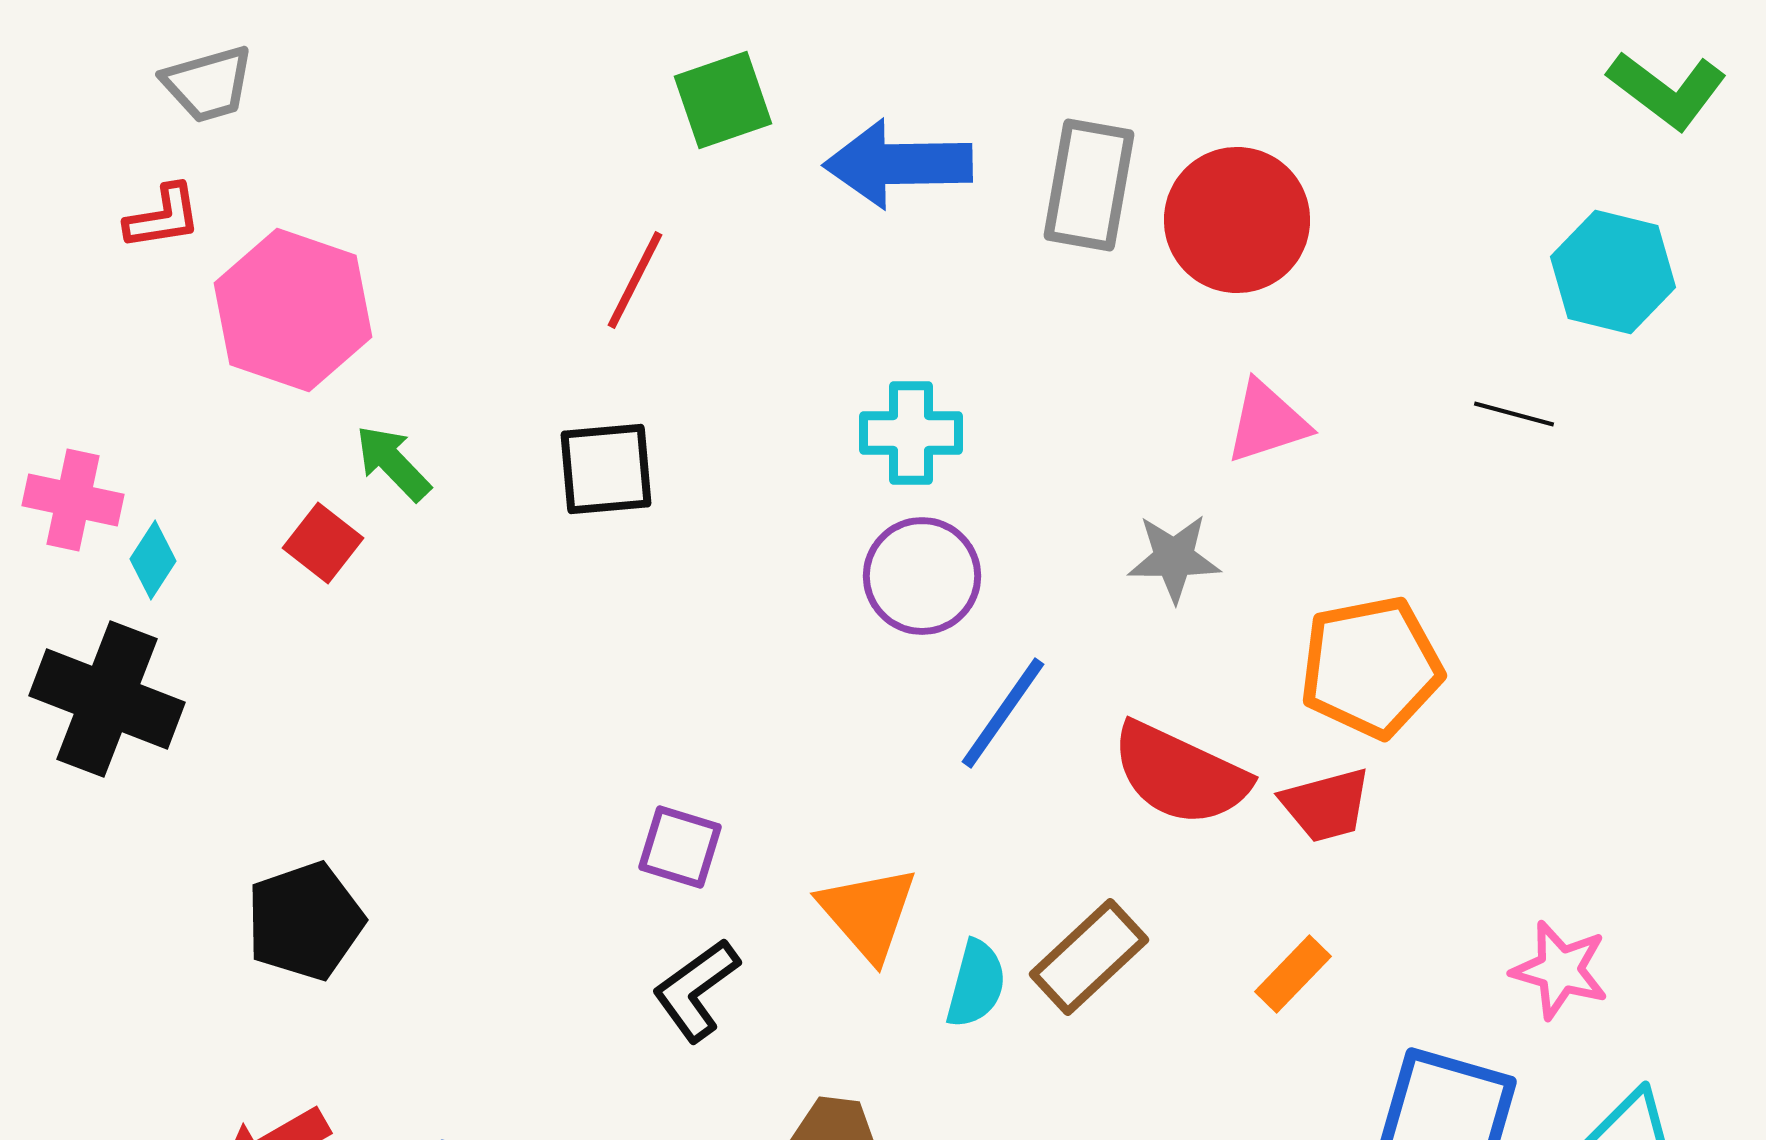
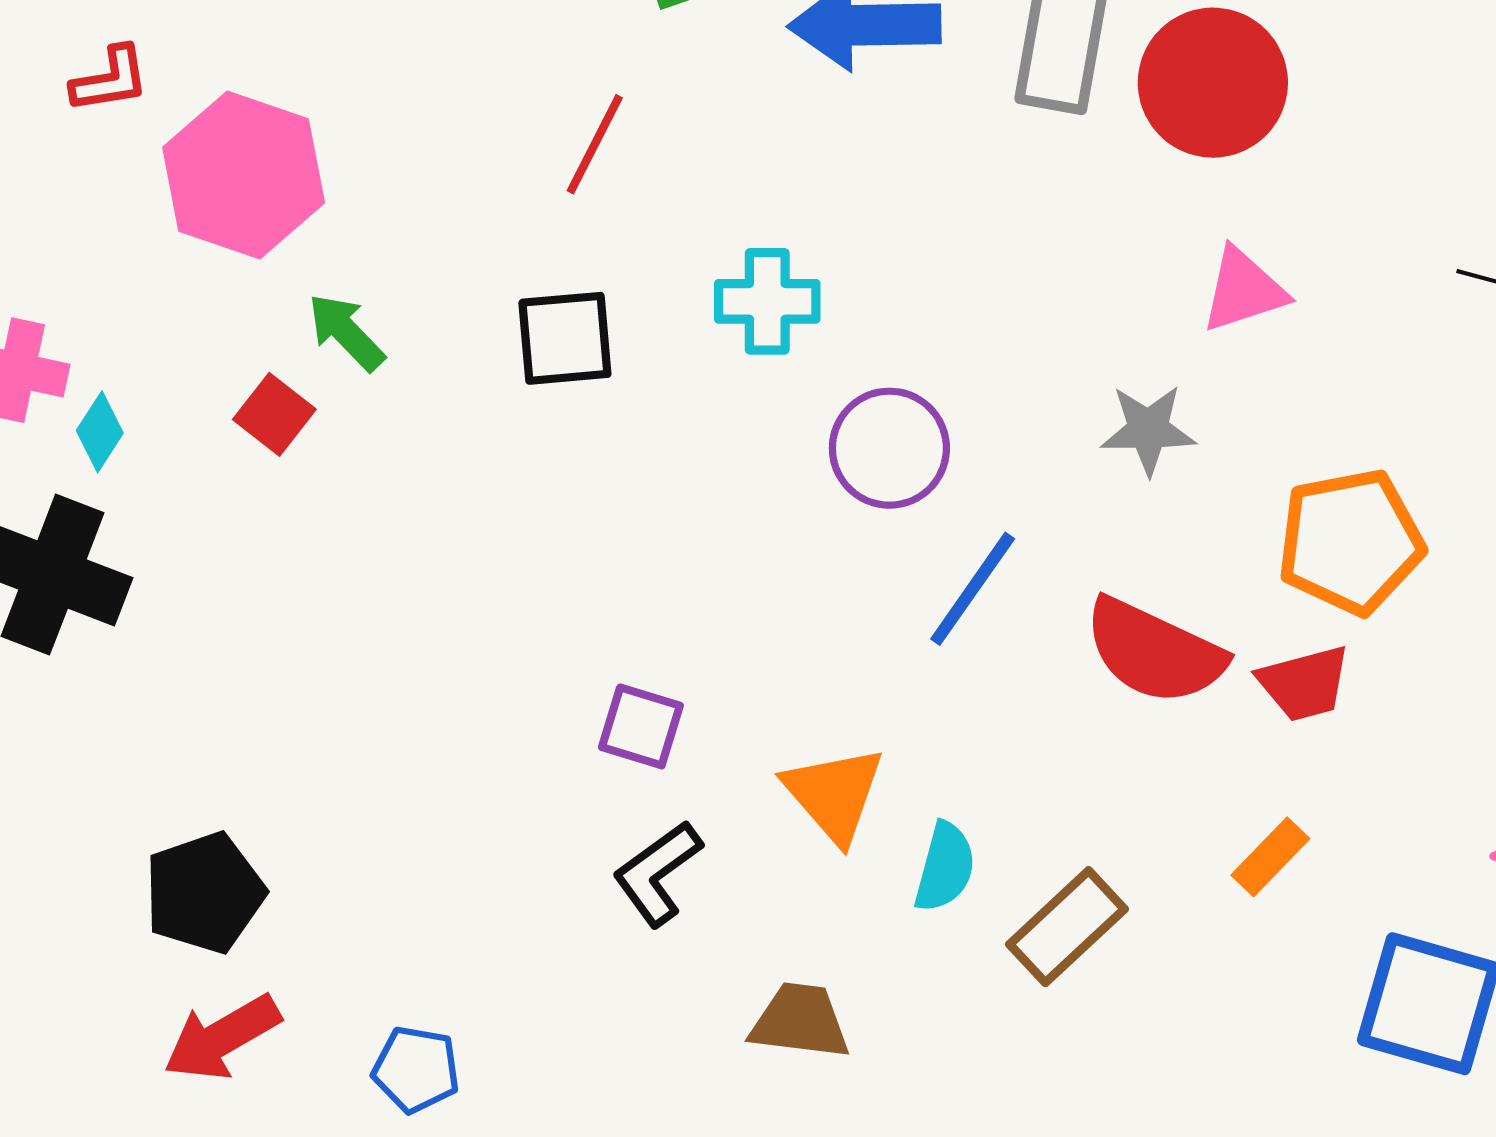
cyan cross: (911, 433) -> (767, 301), moved
black pentagon: (305, 921) -> (205, 893), moved
brown rectangle: (1089, 957) -> (1067, 927), moved

